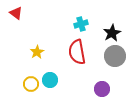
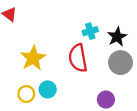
cyan cross: (81, 24) -> (90, 31), moved
yellow star: (37, 52) -> (33, 58), size x1.6

